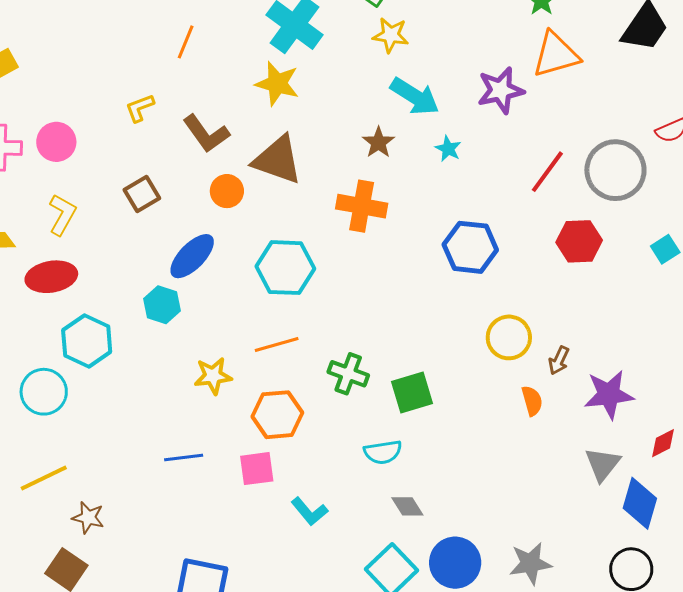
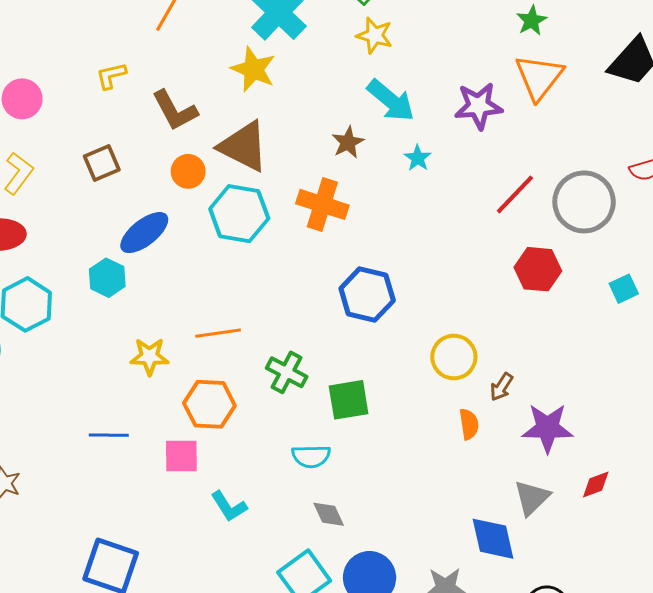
orange triangle: (556, 55) -> (539, 77), turned -44
blue hexagon: (470, 247) -> (367, 295), moved
cyan hexagon: (285, 268) -> (239, 214), moved
blue diamond: (640, 503) -> (493, 539), moved, turned -36

